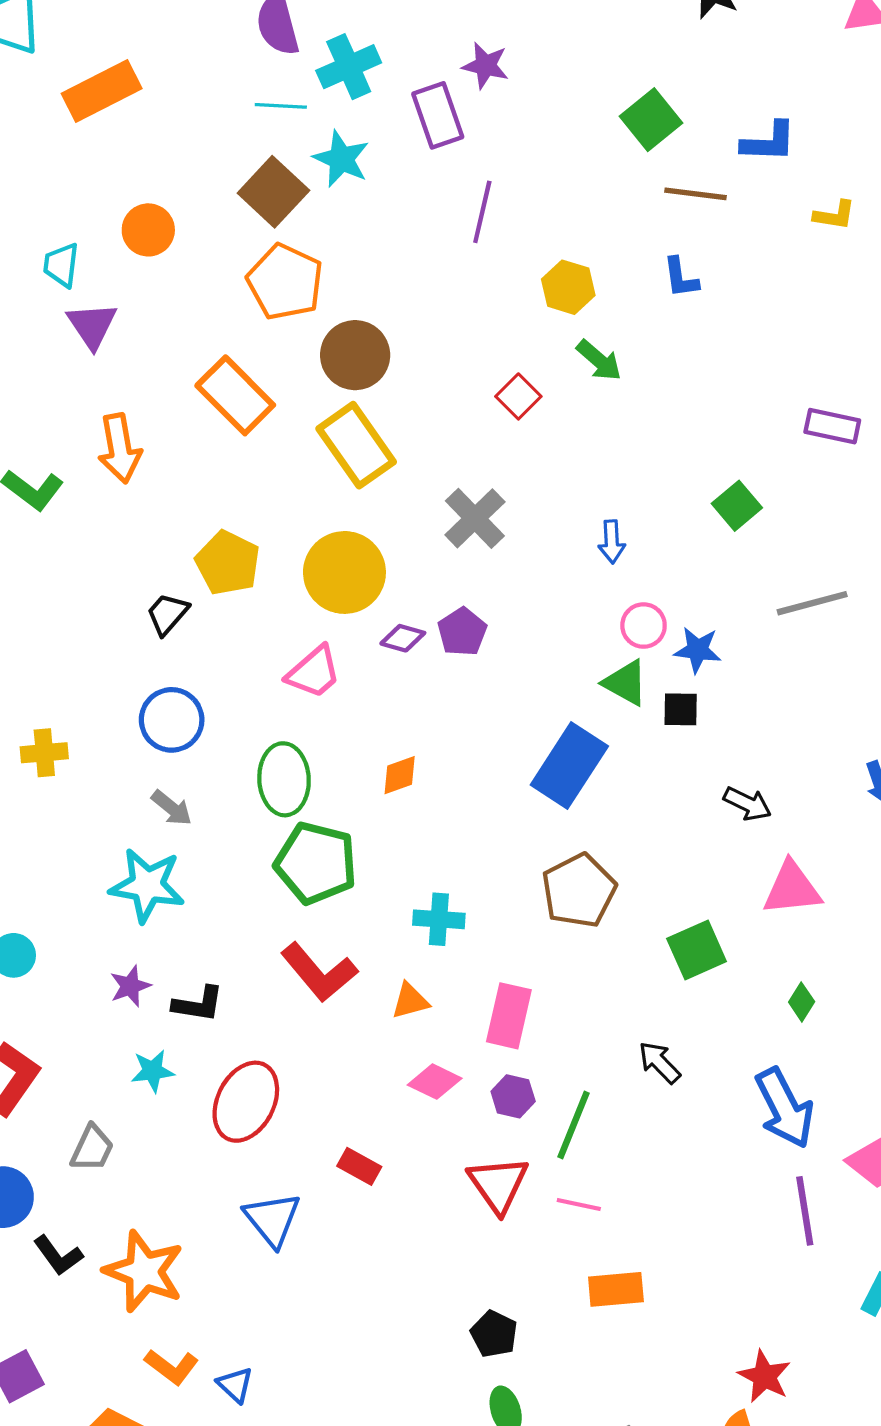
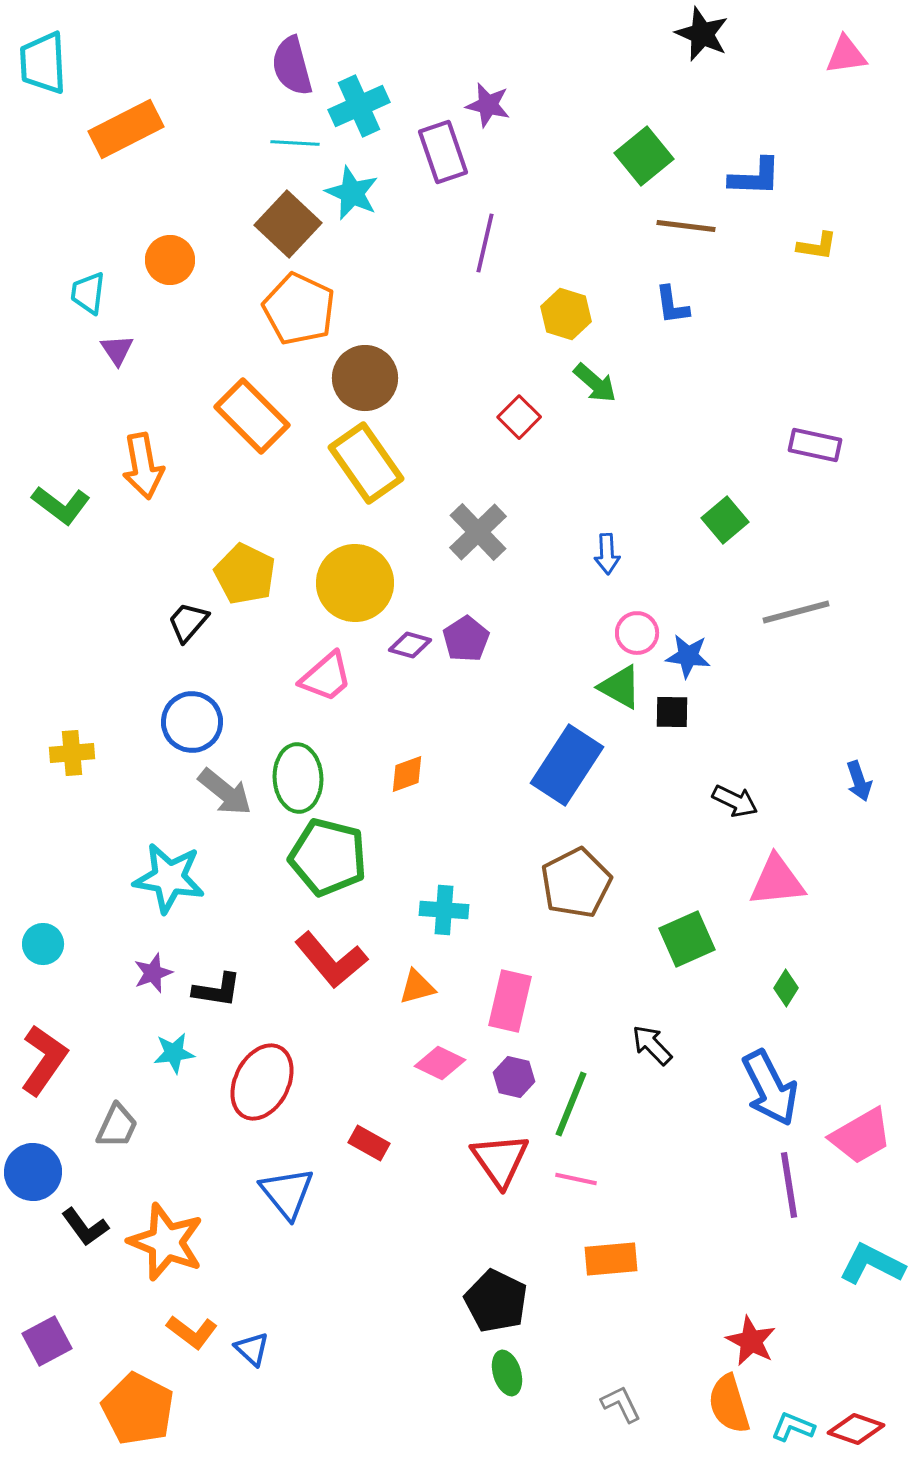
purple triangle: (92, 325) -> (117, 350), size x0.7
gray arrow: (172, 808) -> (225, 792), moved, size x1.4
black pentagon: (494, 1334) -> (496, 1301), size x1.4

